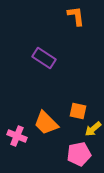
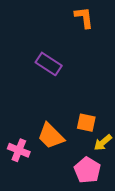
pink pentagon: (79, 154) -> (87, 170), turned -30

